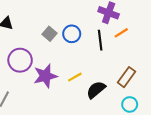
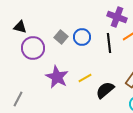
purple circle: (20, 60) -> (33, 48), moved
purple star: (45, 76) -> (57, 77), turned -30

